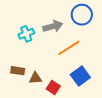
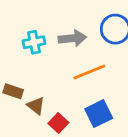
brown triangle: (35, 78) -> (36, 106), turned 32

